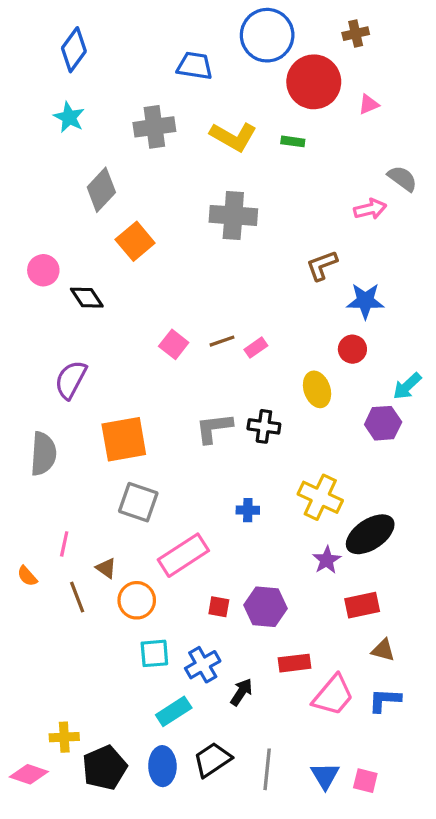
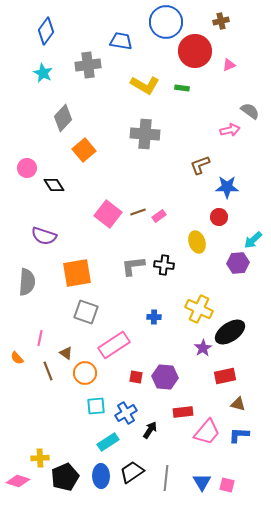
gray cross: (154, 127) -> (88, 65), moved
pink square: (174, 344) -> (108, 214), size x1.5
purple semicircle: (71, 380) -> (44, 236), turned -100

